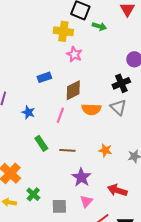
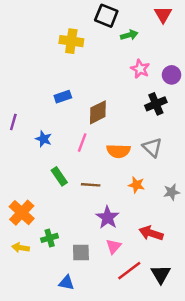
green arrow: (99, 26) -> (129, 35), turned -32
yellow cross: (63, 31) -> (71, 41), moved
pink star: (74, 54) -> (140, 69), moved
gray triangle: (118, 107) -> (152, 147), moved
orange semicircle: (91, 109) -> (118, 151), moved
green cross: (33, 194) -> (50, 238), turned 32

